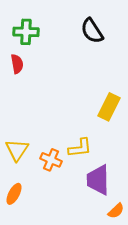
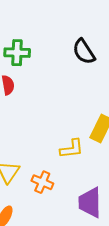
yellow L-shape: (80, 148) -> (72, 149), moved

